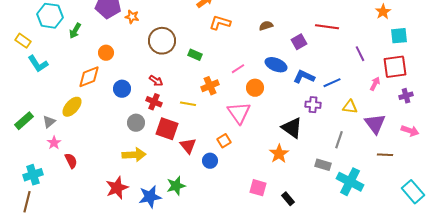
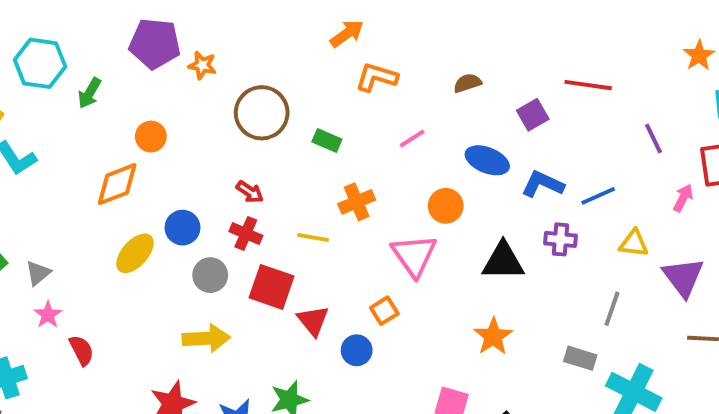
pink line: (238, 69) -> (412, 139), moved
blue circle: (122, 89) -> (182, 228), moved
yellow ellipse: (72, 107) -> (135, 253), moved
black triangle: (292, 128) -> (503, 261), moved, turned -35

